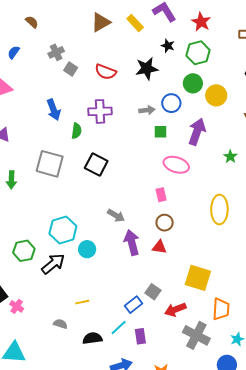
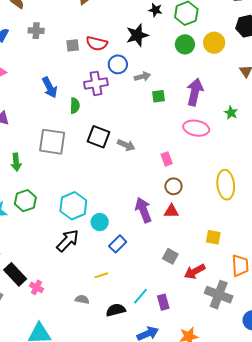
gray cross: (56, 52) -> (36, 31), moved, turned 35
gray square: (71, 69) -> (73, 45), moved, turned -32
yellow circle: (216, 95) -> (214, 43), moved
blue circle: (171, 103) -> (118, 64), moved
pink ellipse: (176, 165) -> (196, 128), moved
yellow ellipse: (219, 209) -> (226, 185), moved
gray arrow: (116, 216) -> (126, 145), moved
green hexagon: (24, 251) -> (25, 201), moved
yellow square: (198, 278) -> (213, 237), size x0.6
blue rectangle: (134, 305) -> (118, 244), moved

